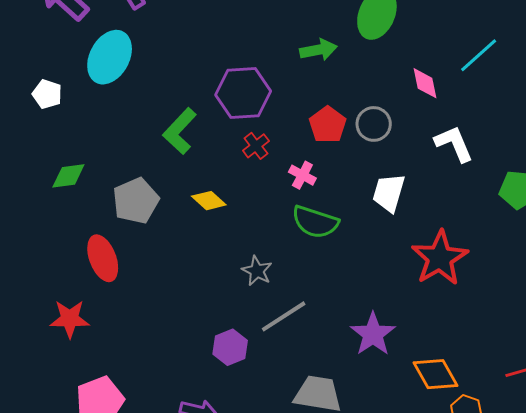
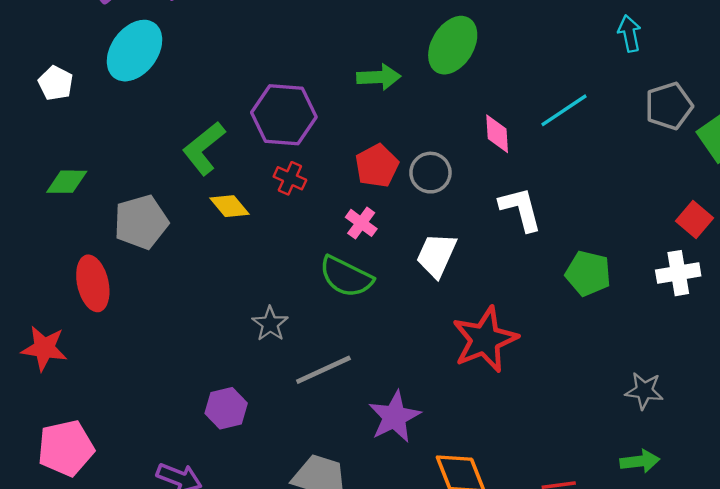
red cross: (256, 146) -> (290, 178), turned -36
pink cross: (302, 175) -> (361, 223), moved
yellow diamond: (209, 201) -> (229, 206), moved
gray line: (284, 316) -> (323, 370), moved

